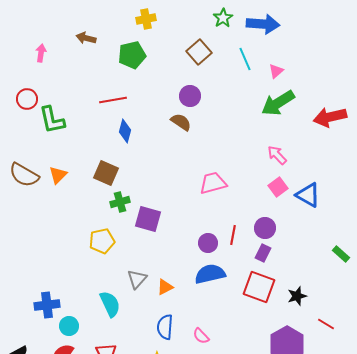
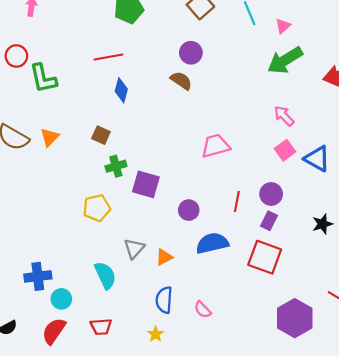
brown square: (106, 173) -> (101, 135), size x0.7
purple circle: (208, 243) -> (189, 210), moved
black star: (297, 296) -> (322, 224), moved

